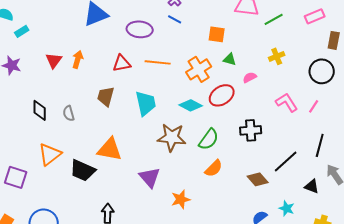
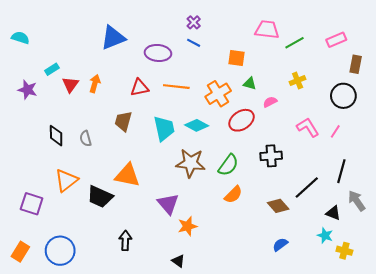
cyan rectangle: (22, 31) -> (52, 69), moved
cyan diamond: (191, 105) -> (197, 125), moved
orange star: (181, 199) -> (188, 226), moved
cyan star: (287, 208) -> (325, 235), moved

